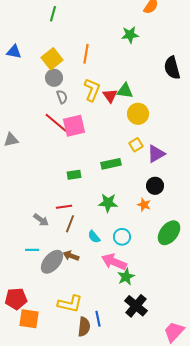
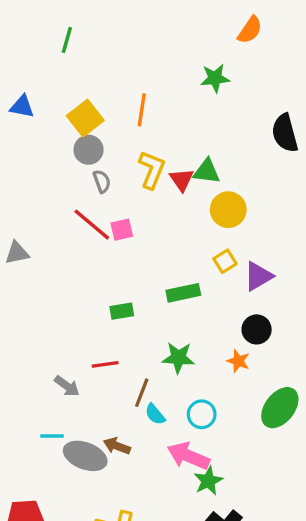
green line: (53, 14) -> (67, 40), moved
pink square: (74, 126) -> (122, 230), size x0.6
brown line: (70, 224) -> (142, 393), moved
gray ellipse: (52, 262) -> (85, 456), turned 70

